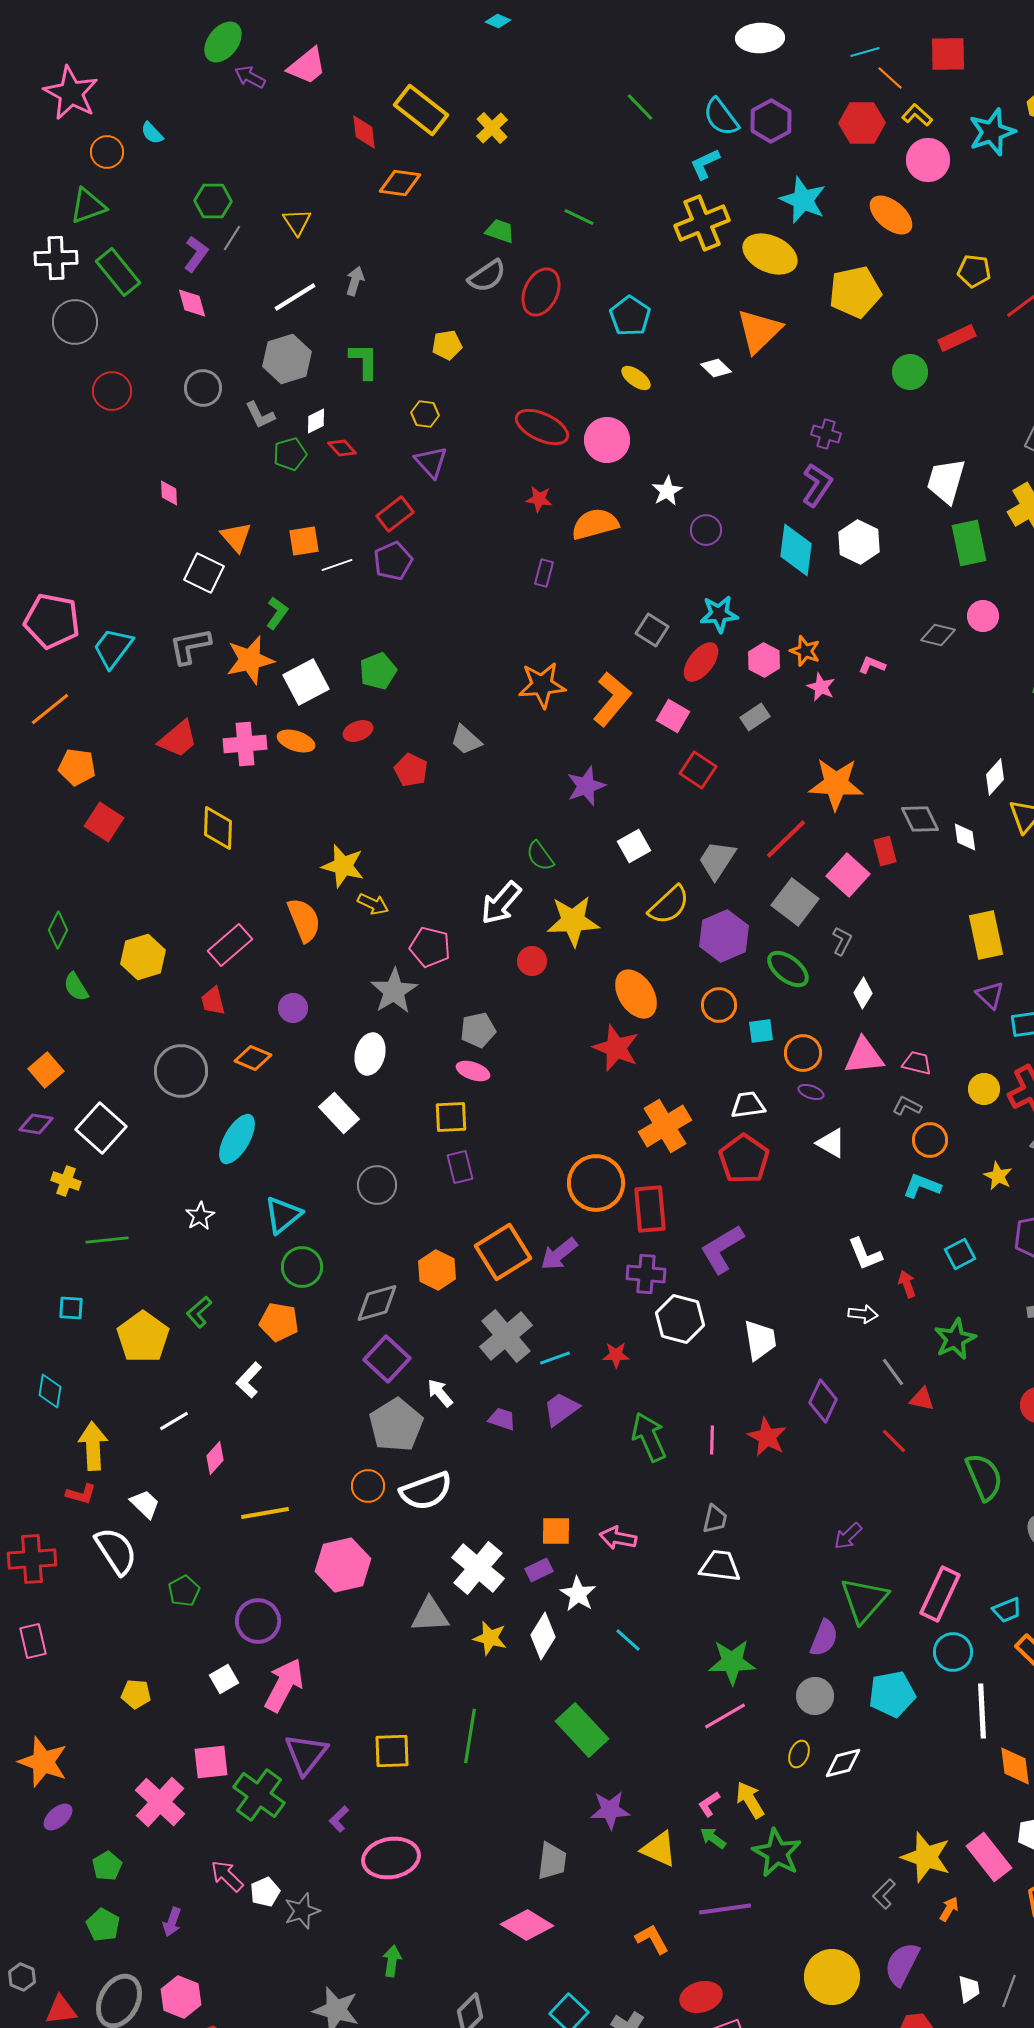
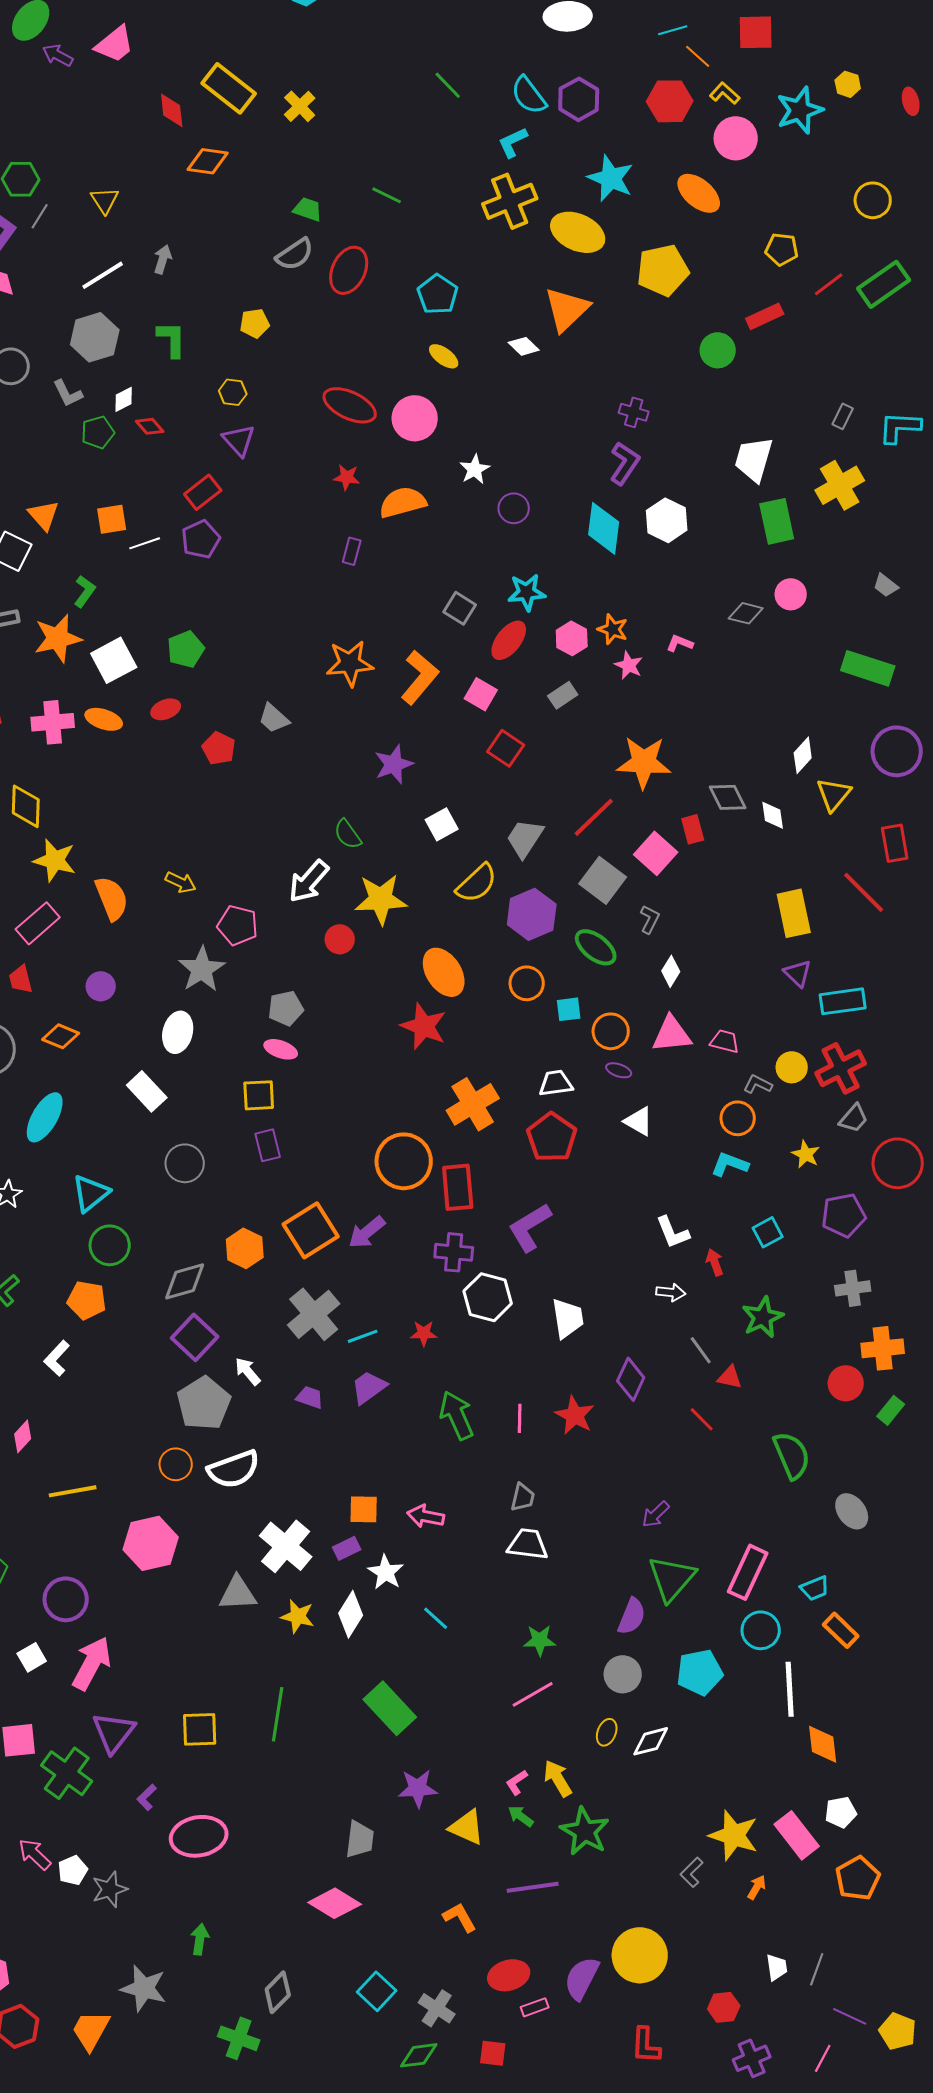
yellow star: (343, 866) -> (55, 860), moved
gray L-shape: (907, 1106) -> (758, 1084), moved
green star: (732, 1662) -> (540, 1640), size x0.7
purple semicircle: (902, 1964) -> (582, 1978), moved

